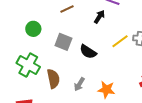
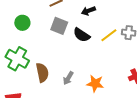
black arrow: (99, 17) -> (88, 11), turned -144
gray square: (63, 42) -> (59, 26), moved
black semicircle: (88, 52) -> (82, 35), moved

